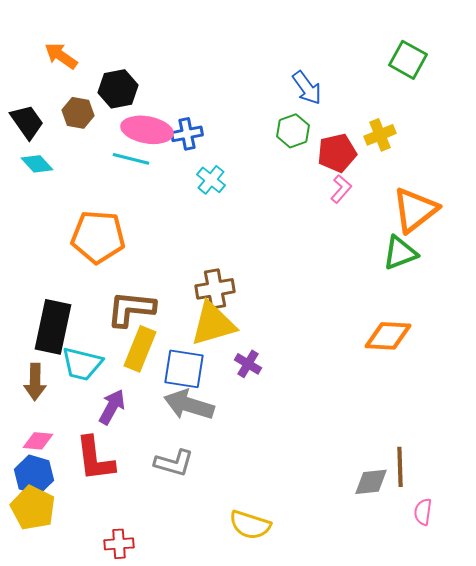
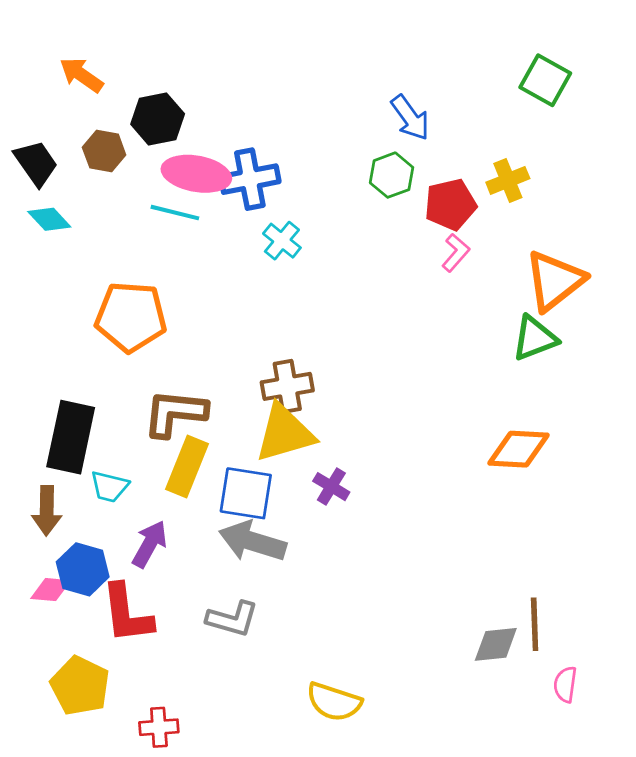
blue cross: (187, 134) -> (250, 179), size x1.4
cyan trapezoid: (82, 364) -> (109, 487), size x0.7
blue hexagon: (34, 475) -> (83, 569), moved
yellow pentagon: (33, 508) -> (80, 686), moved

